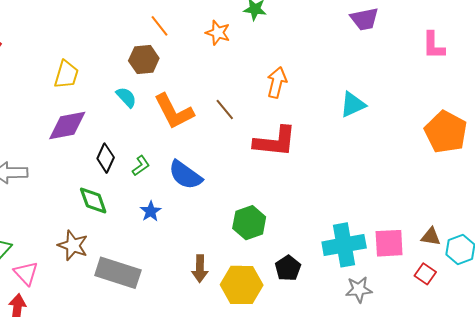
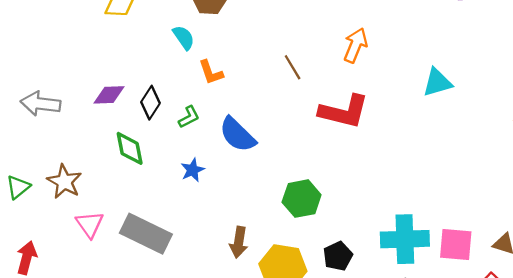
orange L-shape: (174, 111) -> (211, 72), moved, size x0.6
purple diamond: (67, 126) -> (109, 95), moved, size x0.7
brown star: (73, 245) -> (64, 182), moved
pink triangle: (26, 273) -> (90, 224), moved

